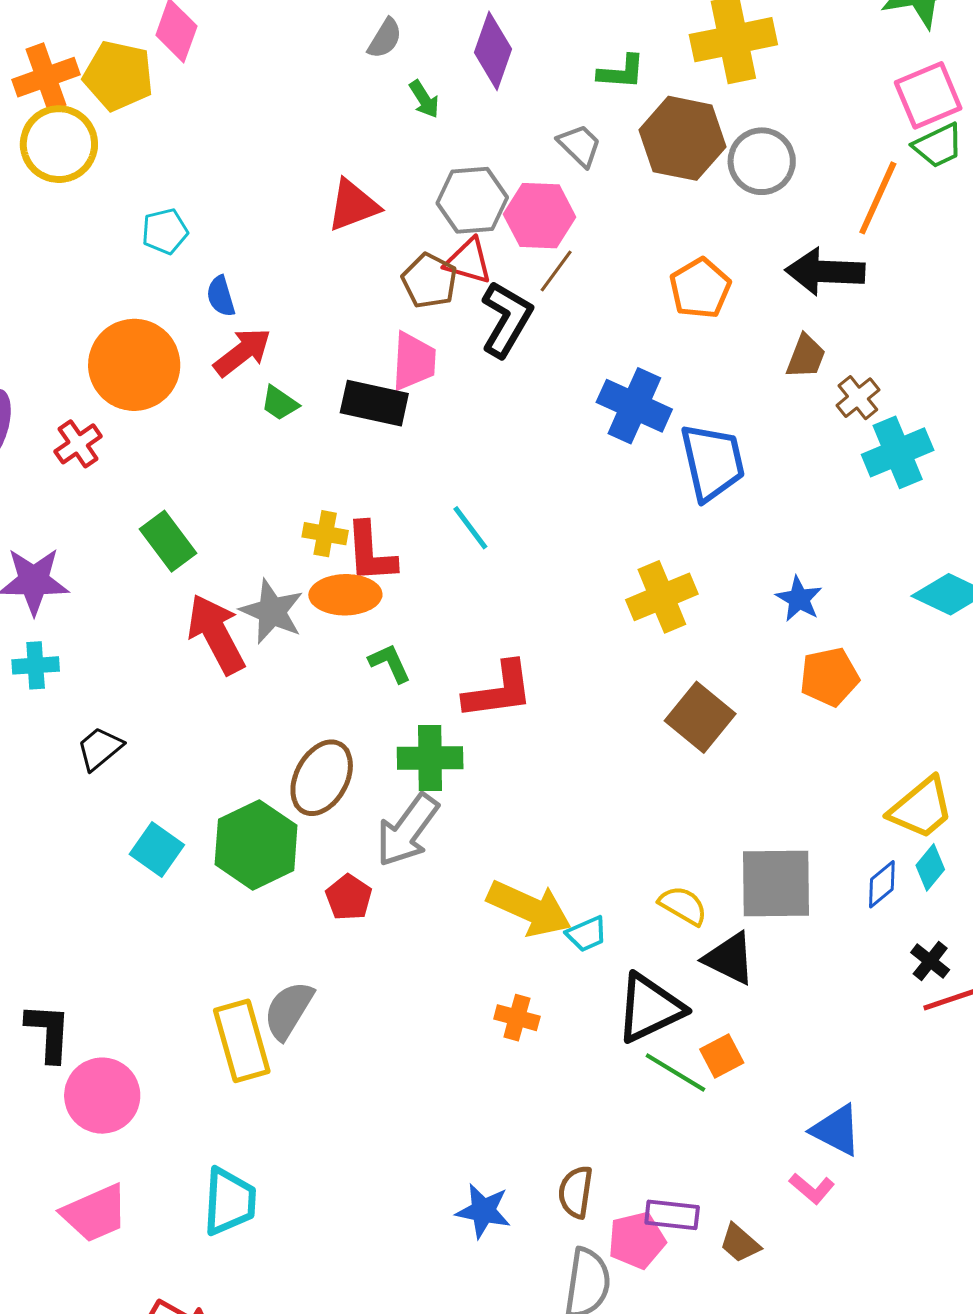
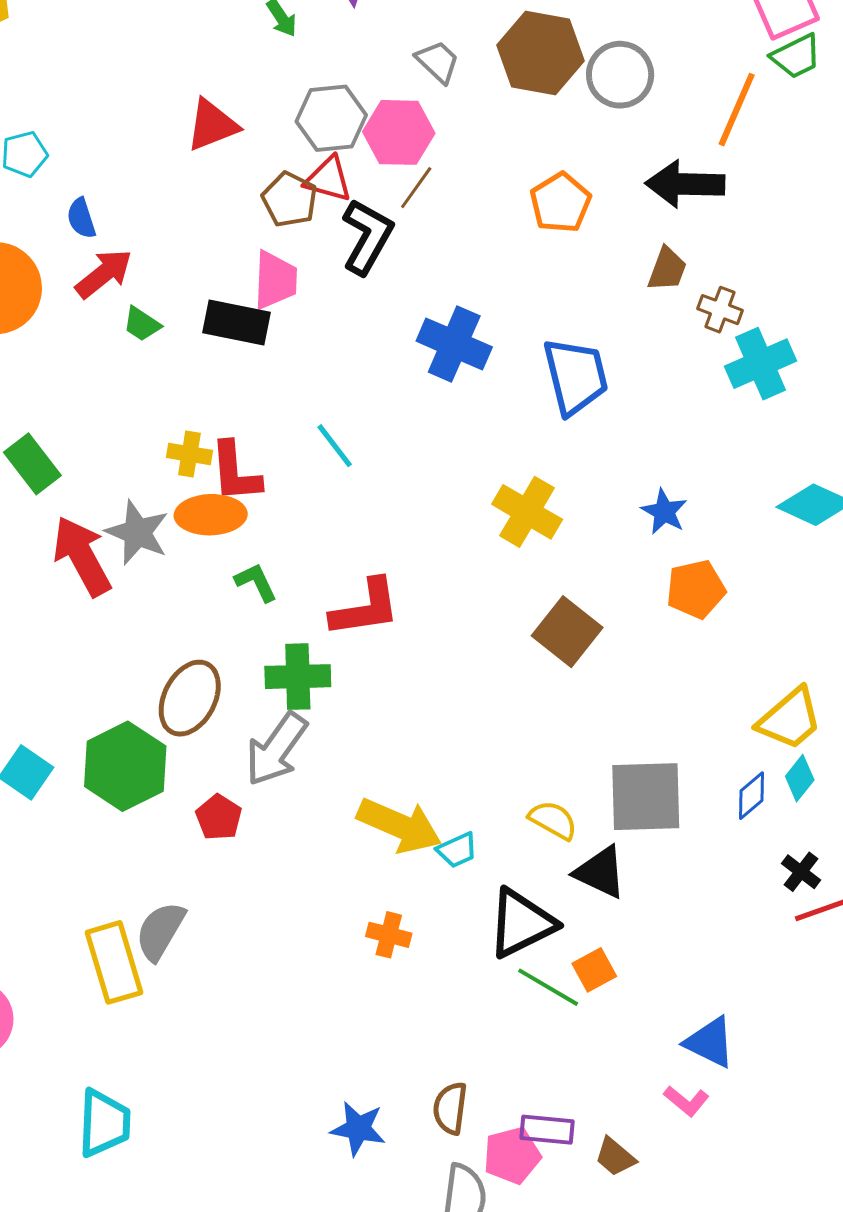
brown cross: (858, 398) -> (720, 310), turned -30
blue cross: (634, 406) -> (454, 344), moved
yellow cross: (662, 597) -> (527, 512), turned -36

